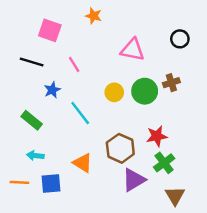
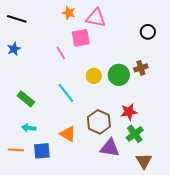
orange star: (94, 16) -> (69, 13), moved
pink square: (50, 30) -> (81, 38), moved, turned -30
pink triangle: (132, 50) -> (96, 18), moved
black line: (32, 62) -> (17, 19), moved
blue star: (52, 90) -> (14, 49), moved
purple triangle: (134, 180) -> (110, 148), turned 40

